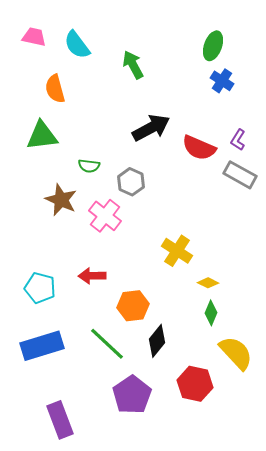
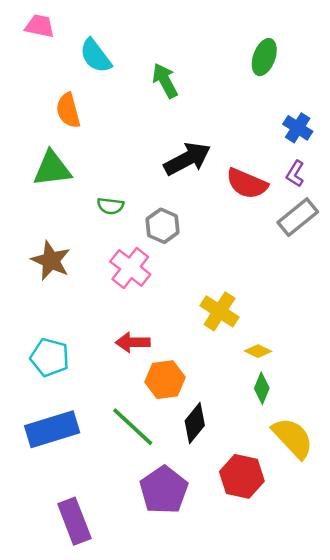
pink trapezoid: (34, 37) -> (40, 26), moved
blue cross: (222, 81) -> (298, 128), moved
gray rectangle: (240, 175) -> (298, 217), turned -68
brown star: (61, 200) -> (51, 261), moved
red arrow: (92, 276) -> (133, 342), moved

